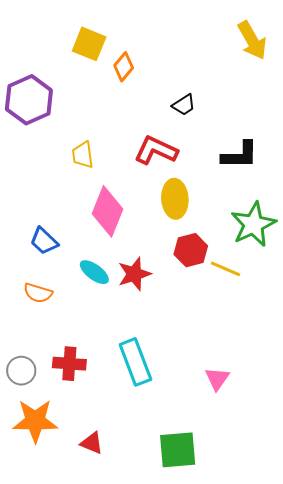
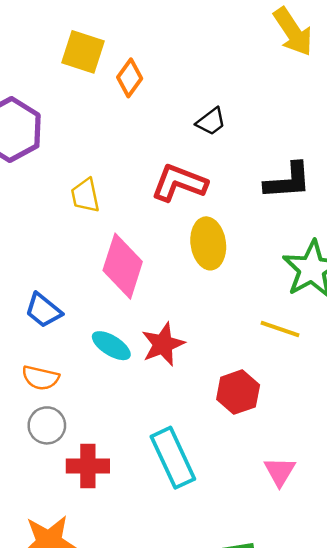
red hexagon: (191, 250) -> (238, 392), moved
gray circle: (21, 371) -> (47, 425), moved

